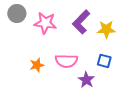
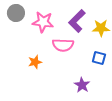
pink semicircle: (66, 61) -> (63, 45), moved
purple star: (86, 80) -> (82, 85), moved

